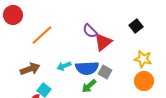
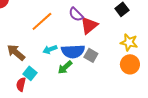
orange line: (42, 35) -> (42, 21), moved
brown arrow: (30, 69) -> (16, 52), turned -120
green arrow: (89, 86) -> (65, 67), moved

